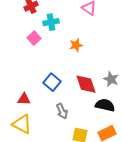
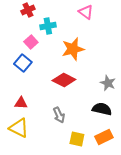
orange star: (76, 45) -> (73, 49), size x1.6
blue square: (52, 82) -> (23, 63), moved
red diamond: (86, 84) -> (64, 80), moved, turned -45

